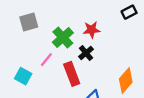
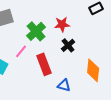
black cross: (86, 53) -> (68, 45), moved
orange diamond: (126, 81) -> (93, 70), turned -35

